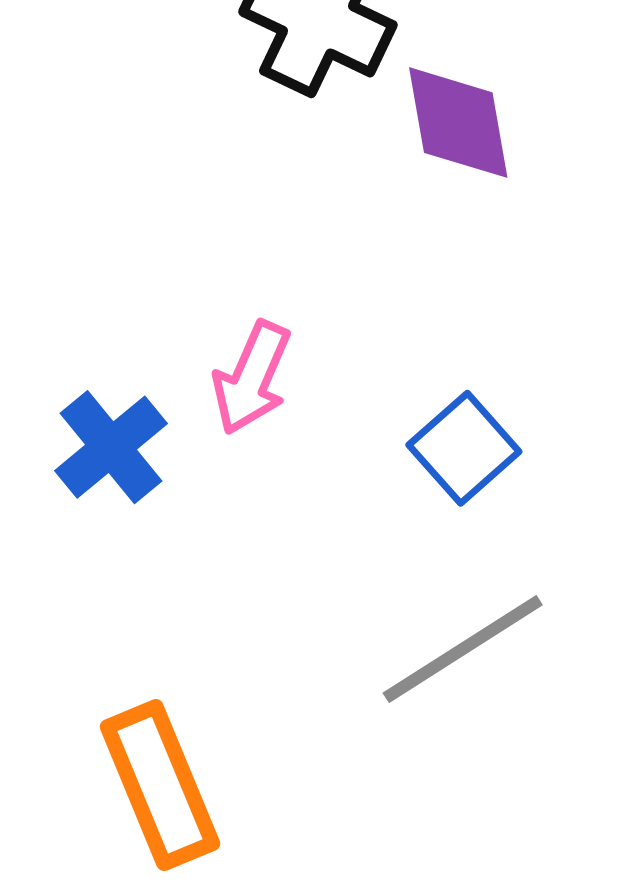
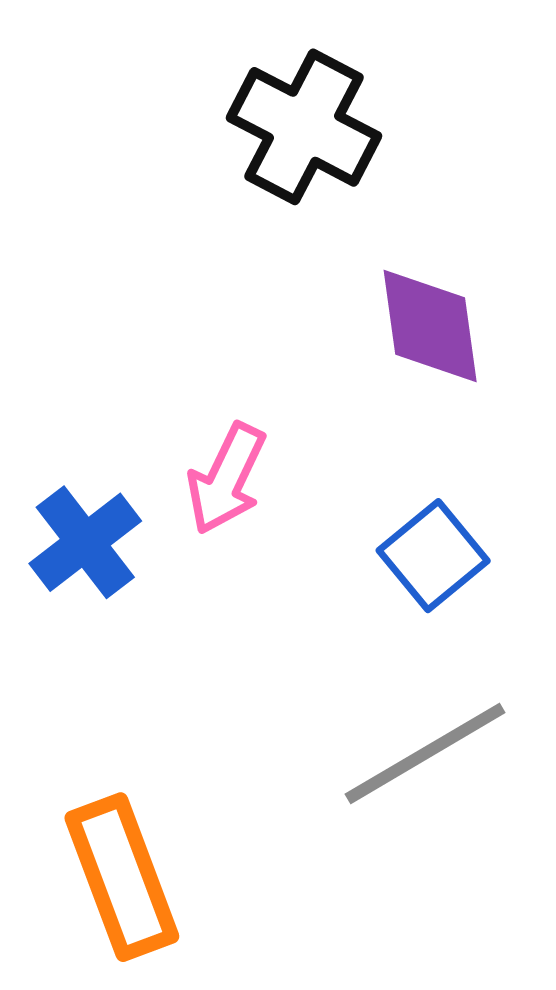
purple diamond: (458, 123) -> (430, 326), moved

